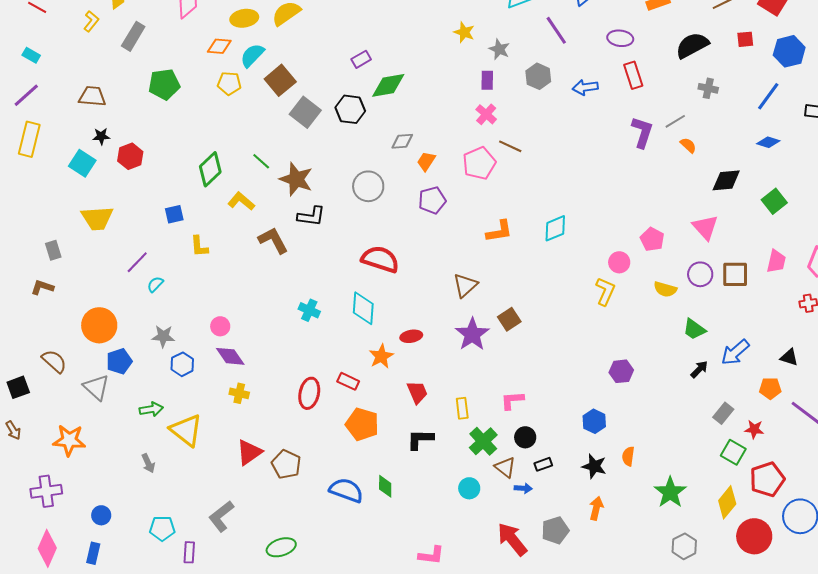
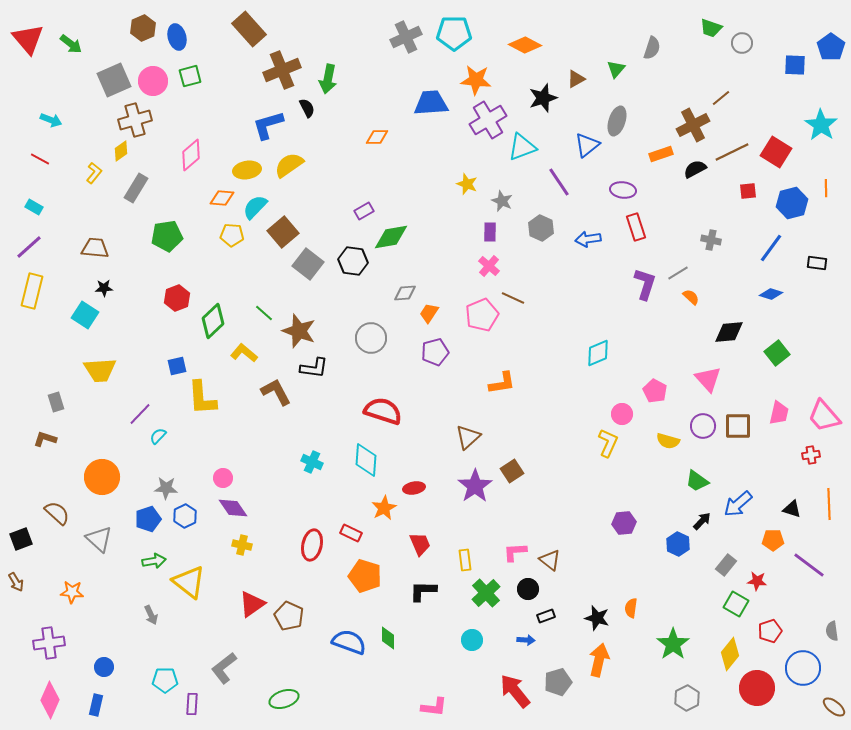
black semicircle: (692, 45) -> (695, 169), moved, size x0.7
red hexagon: (130, 156) -> (177, 298), moved
cyan diamond: (555, 228) -> (598, 353), moved
yellow L-shape: (199, 246) -> (202, 398), size x1.6
blue pentagon: (119, 361) -> (148, 519), moved
blue hexagon: (594, 421) -> (678, 544), moved
orange star: (69, 440) -> (72, 592), size x0.7
brown triangle: (505, 467) -> (550, 560), moved
red pentagon: (767, 479) -> (770, 631), size x0.7
orange arrow: (596, 508) -> (599, 660), size x1.4

